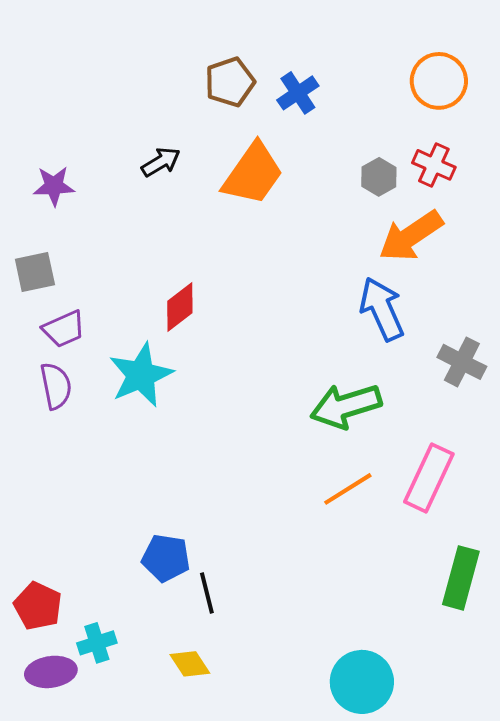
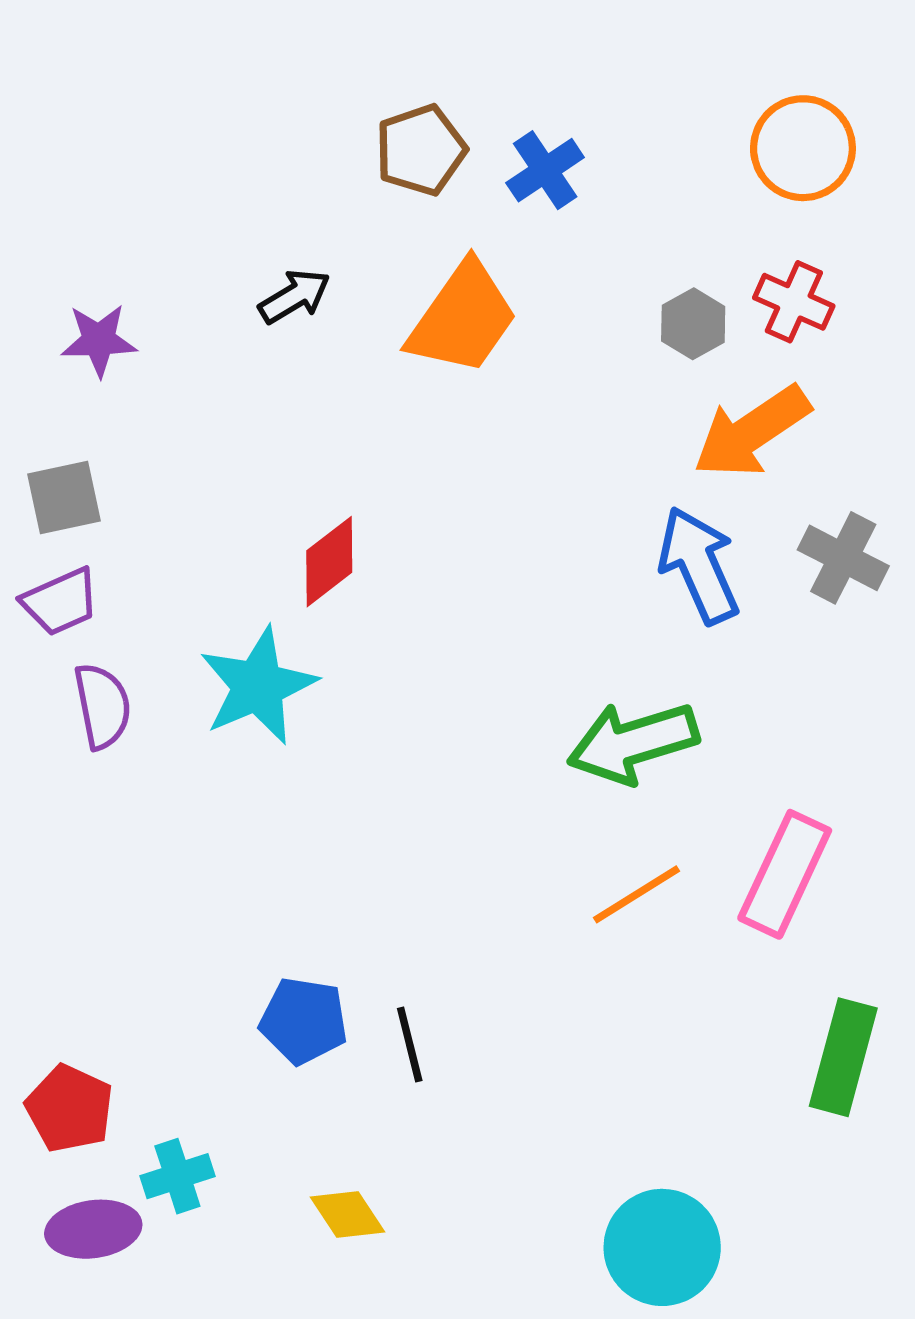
purple trapezoid: (64, 329) -> (60, 602), moved
gray cross: (462, 362) -> (843, 558), moved
black line: (207, 593) -> (410, 1044), moved

